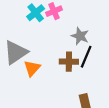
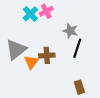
brown cross: (69, 62) -> (47, 55), moved

